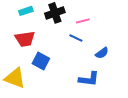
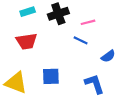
blue square: (41, 61) -> (51, 76), moved, turned -30
blue L-shape: (89, 79) -> (94, 84), turned -115

